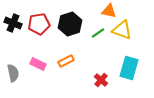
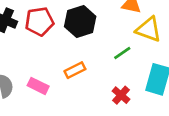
green line: (98, 33) -> (122, 53), moved
pink rectangle: (38, 64) -> (38, 86), moved

